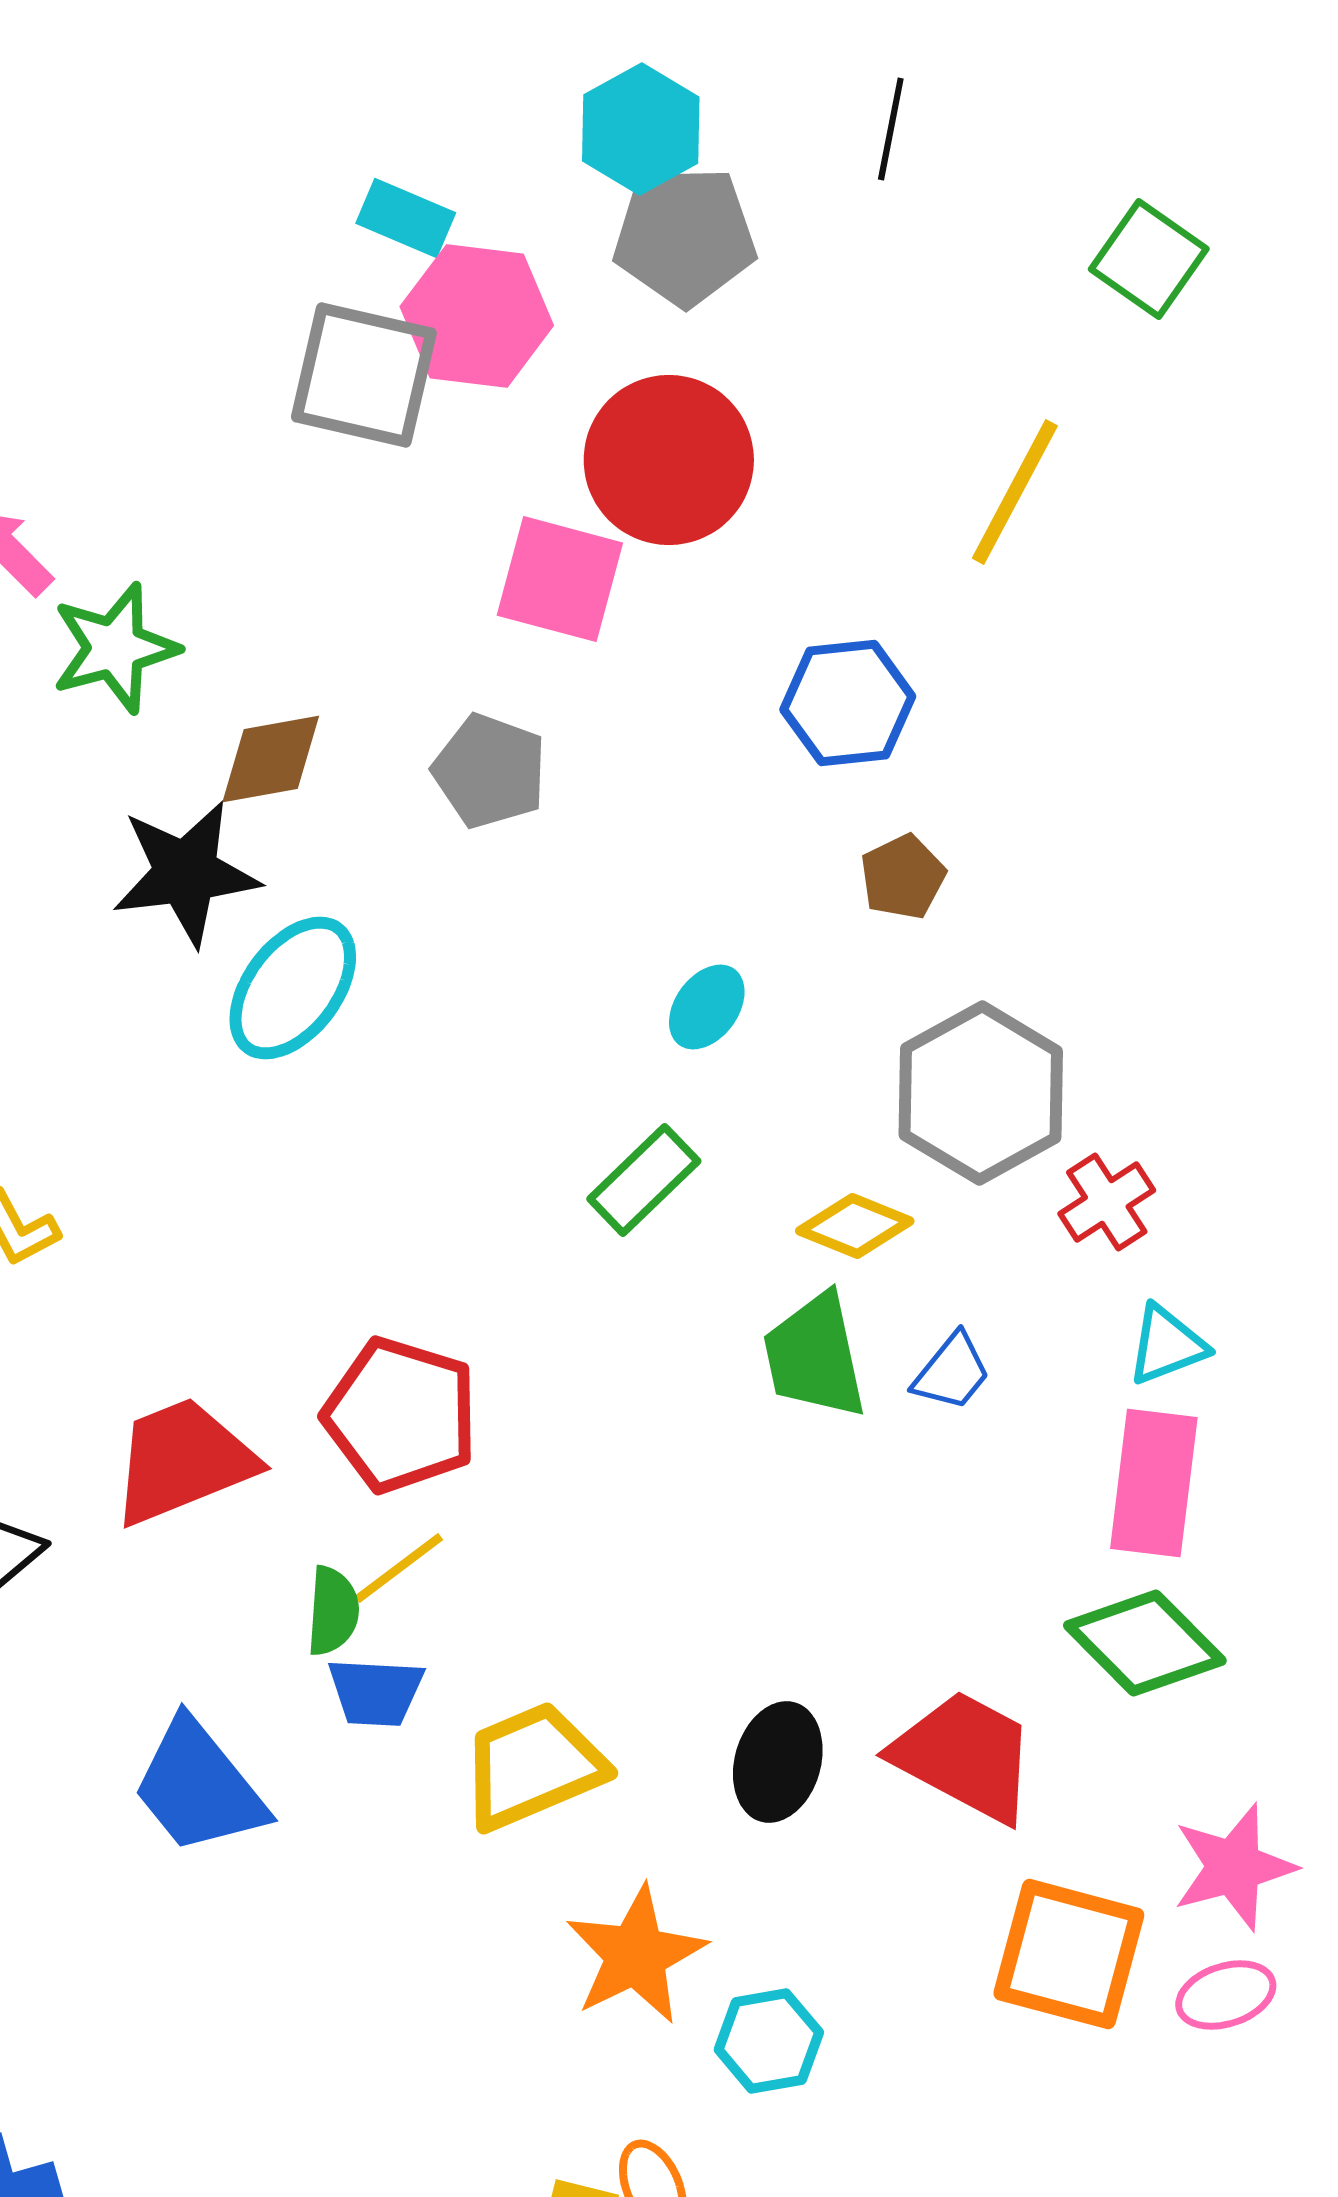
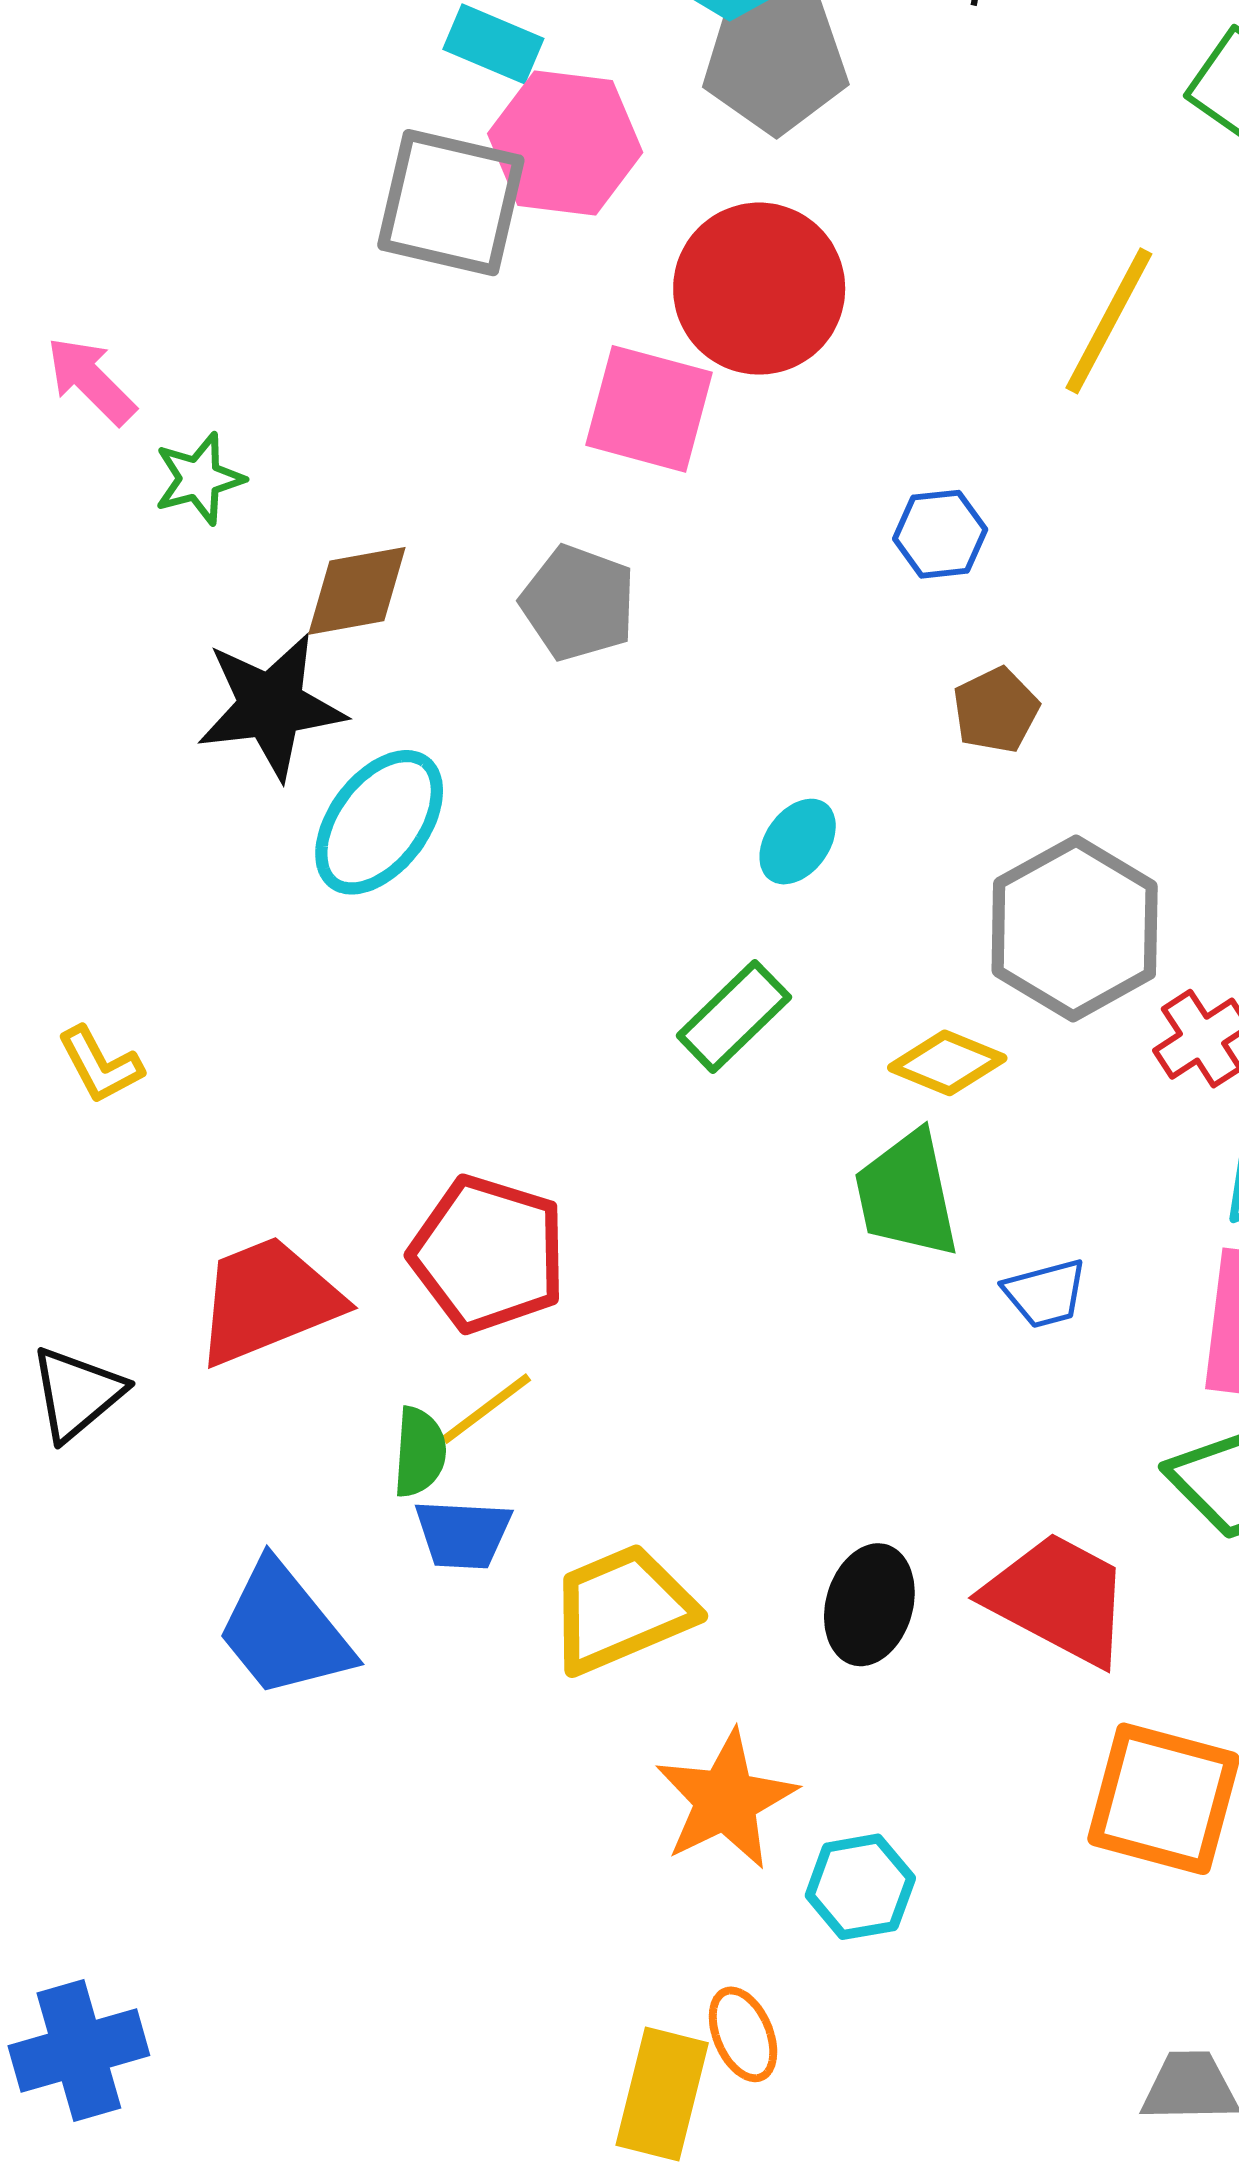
green star: (115, 648) -> (199, 479), size x0.7
blue hexagon: (848, 703) -> (940, 534), size x0.7
blue trapezoid: (952, 1372) -> (1045, 1293), moved, turned 36

